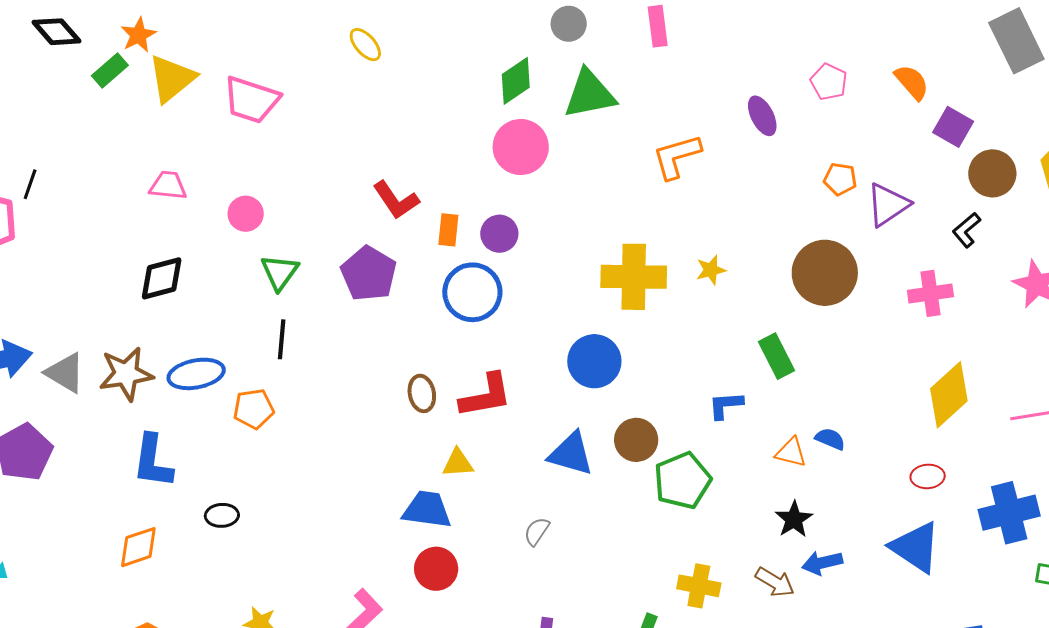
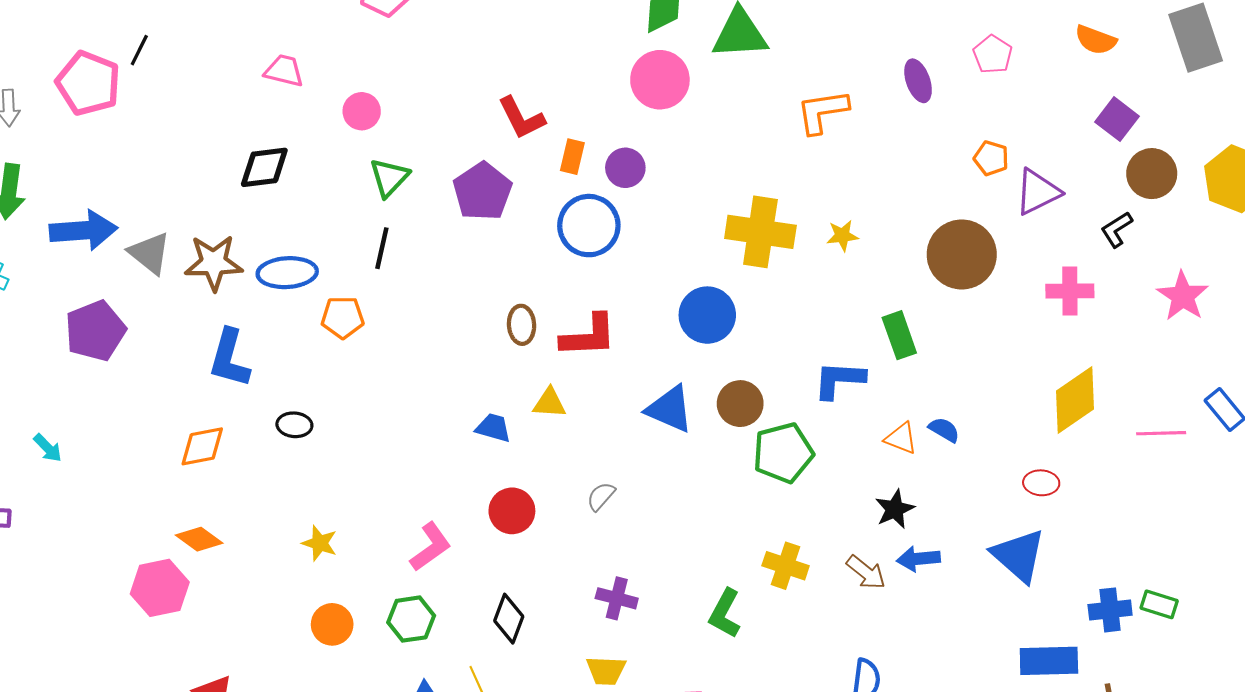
orange semicircle: (912, 82) -> (1096, 40), moved, turned 144
blue L-shape: (726, 405) -> (839, 380), size x1.4
blue trapezoid: (427, 510) -> (493, 428), moved, size x0.7
blue cross: (1009, 513) -> (1110, 610), moved, size x0.7
gray semicircle: (537, 531) -> (601, 496), moved

